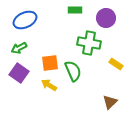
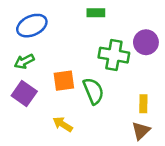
purple circle: (106, 18) -> (146, 42), moved
yellow rectangle: (116, 64) -> (143, 104), moved, turned 56
yellow arrow: (49, 85) -> (63, 124), moved

